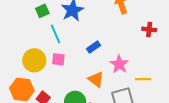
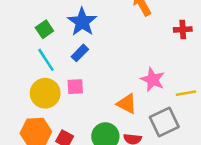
cyan line: (55, 34) -> (46, 60), moved
blue rectangle: (94, 47) -> (80, 53), moved

